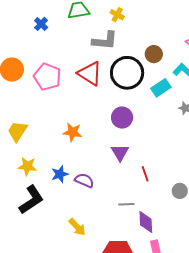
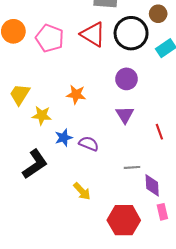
yellow star: (27, 166) -> (42, 115), moved
red line: (145, 174) -> (159, 132), moved

